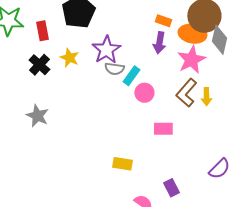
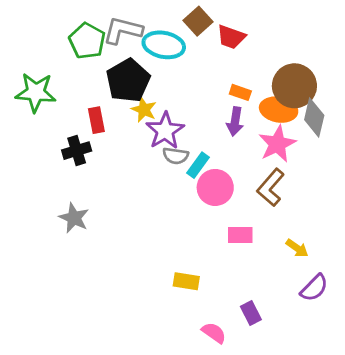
red rectangle: (42, 31) -> (96, 120), moved
yellow star: (69, 58) -> (144, 110), moved
black cross: (39, 65) -> (77, 151), turned 30
pink circle: (144, 93) -> (215, 187), size x1.4
yellow arrow: (206, 97) -> (297, 248), moved, turned -54

